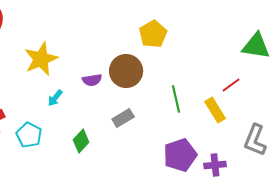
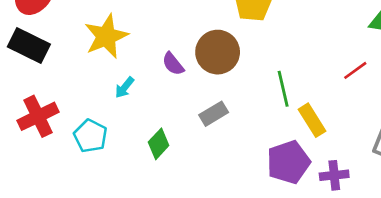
purple semicircle: (92, 80) -> (173, 64), turned 60
yellow rectangle: (215, 110) -> (312, 120), moved

